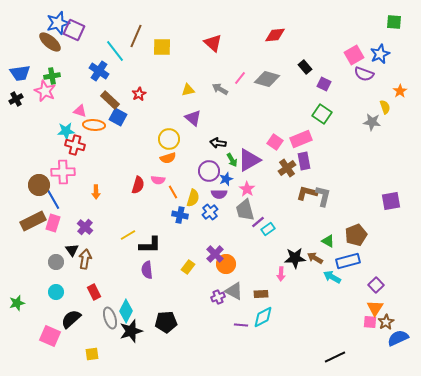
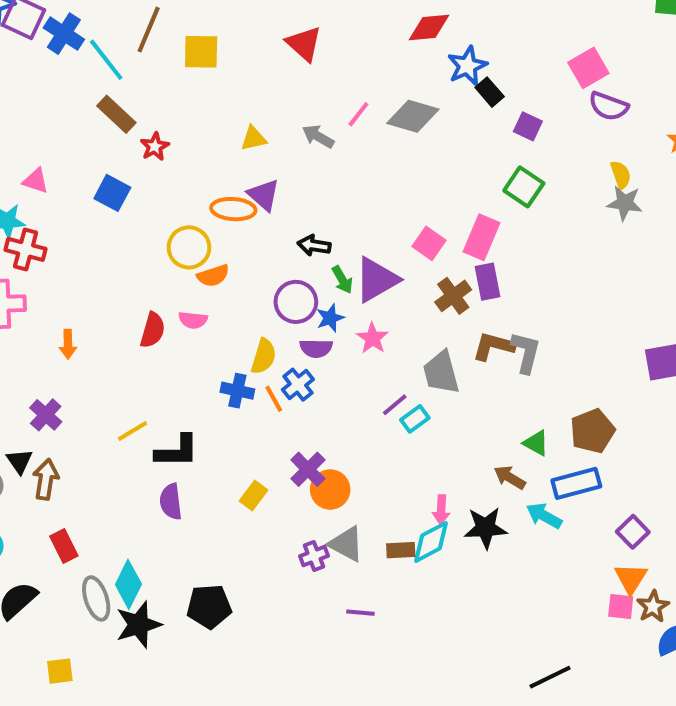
blue star: (380, 54) -> (467, 66), moved
blue cross: (99, 71) -> (64, 34), moved
brown rectangle: (110, 100) -> (116, 114), moved
yellow semicircle: (385, 107) -> (621, 175), moved
orange ellipse: (94, 125) -> (233, 209), moved
yellow circle: (169, 139) -> (189, 247), moved
pink rectangle: (301, 139) -> (481, 237), turned -45
orange line: (173, 192) -> (274, 399), moved
gray trapezoid: (245, 210) -> (441, 372), moved
black star: (295, 258) -> (486, 528), moved
cyan diamond: (263, 317) -> (431, 542), moved

